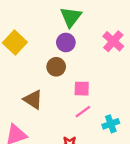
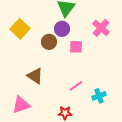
brown circle: (56, 67) -> (49, 42), moved
pink square: (82, 89) -> (76, 47), moved

